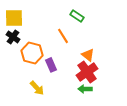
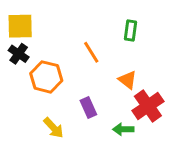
green rectangle: (77, 16) -> (130, 30), moved, turned 64
purple rectangle: (51, 65) -> (88, 107), moved
red cross: (87, 72) -> (148, 106), moved

